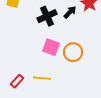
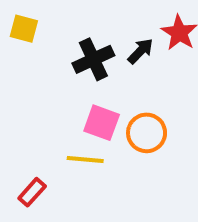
yellow line: (42, 78) -> (85, 159), moved

